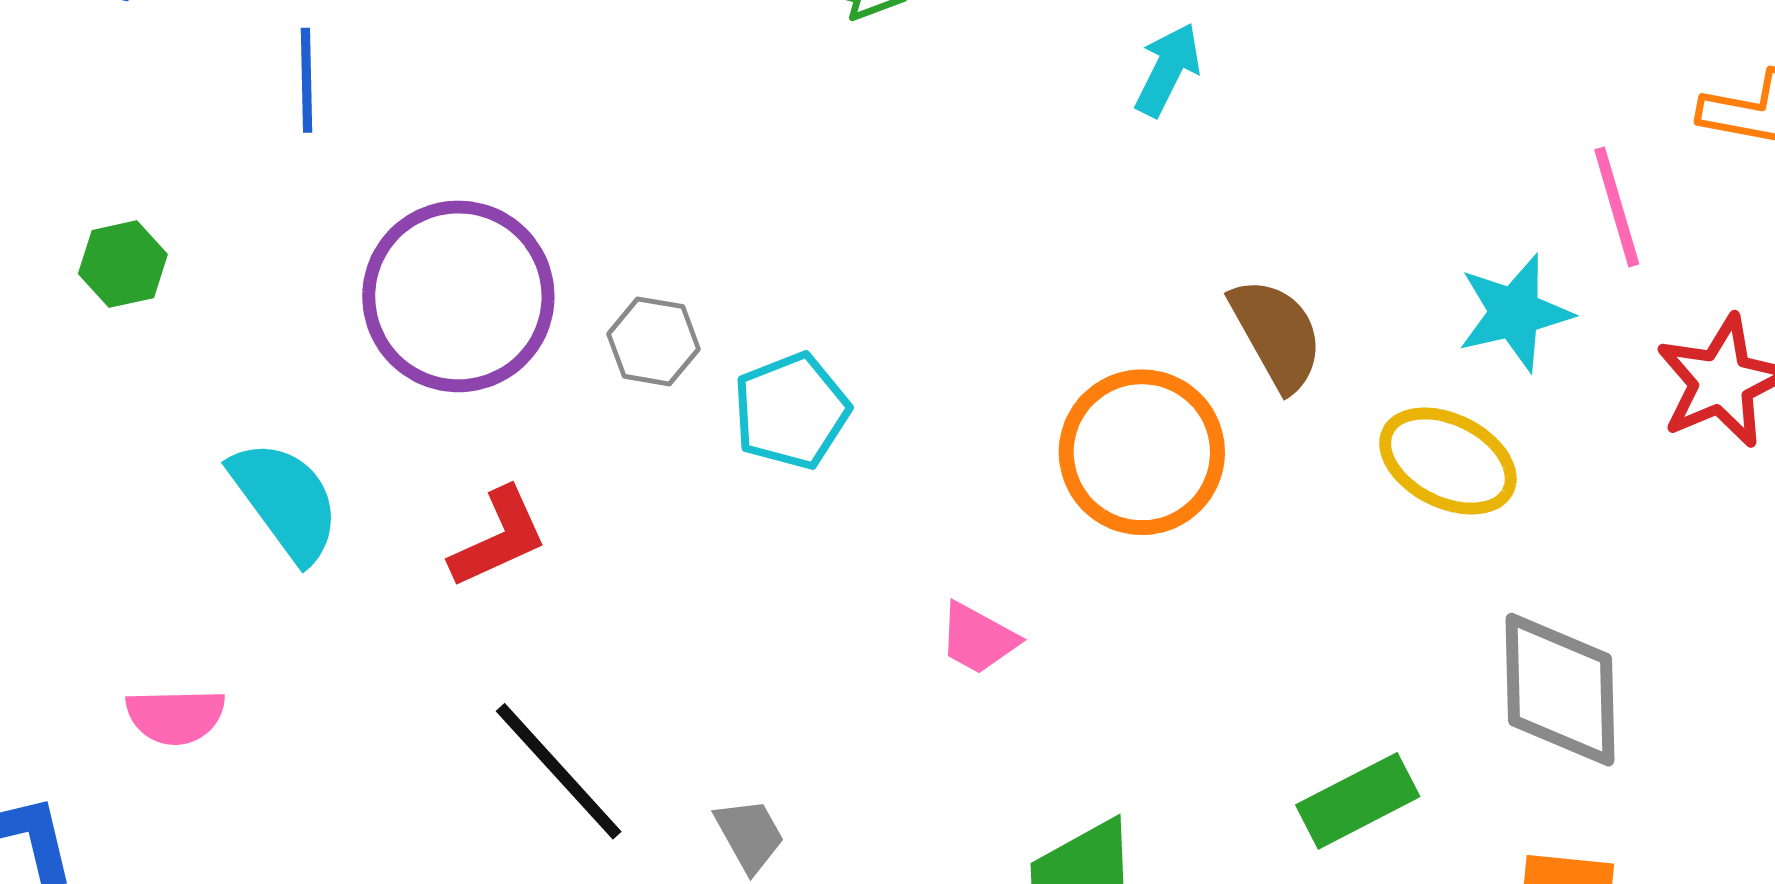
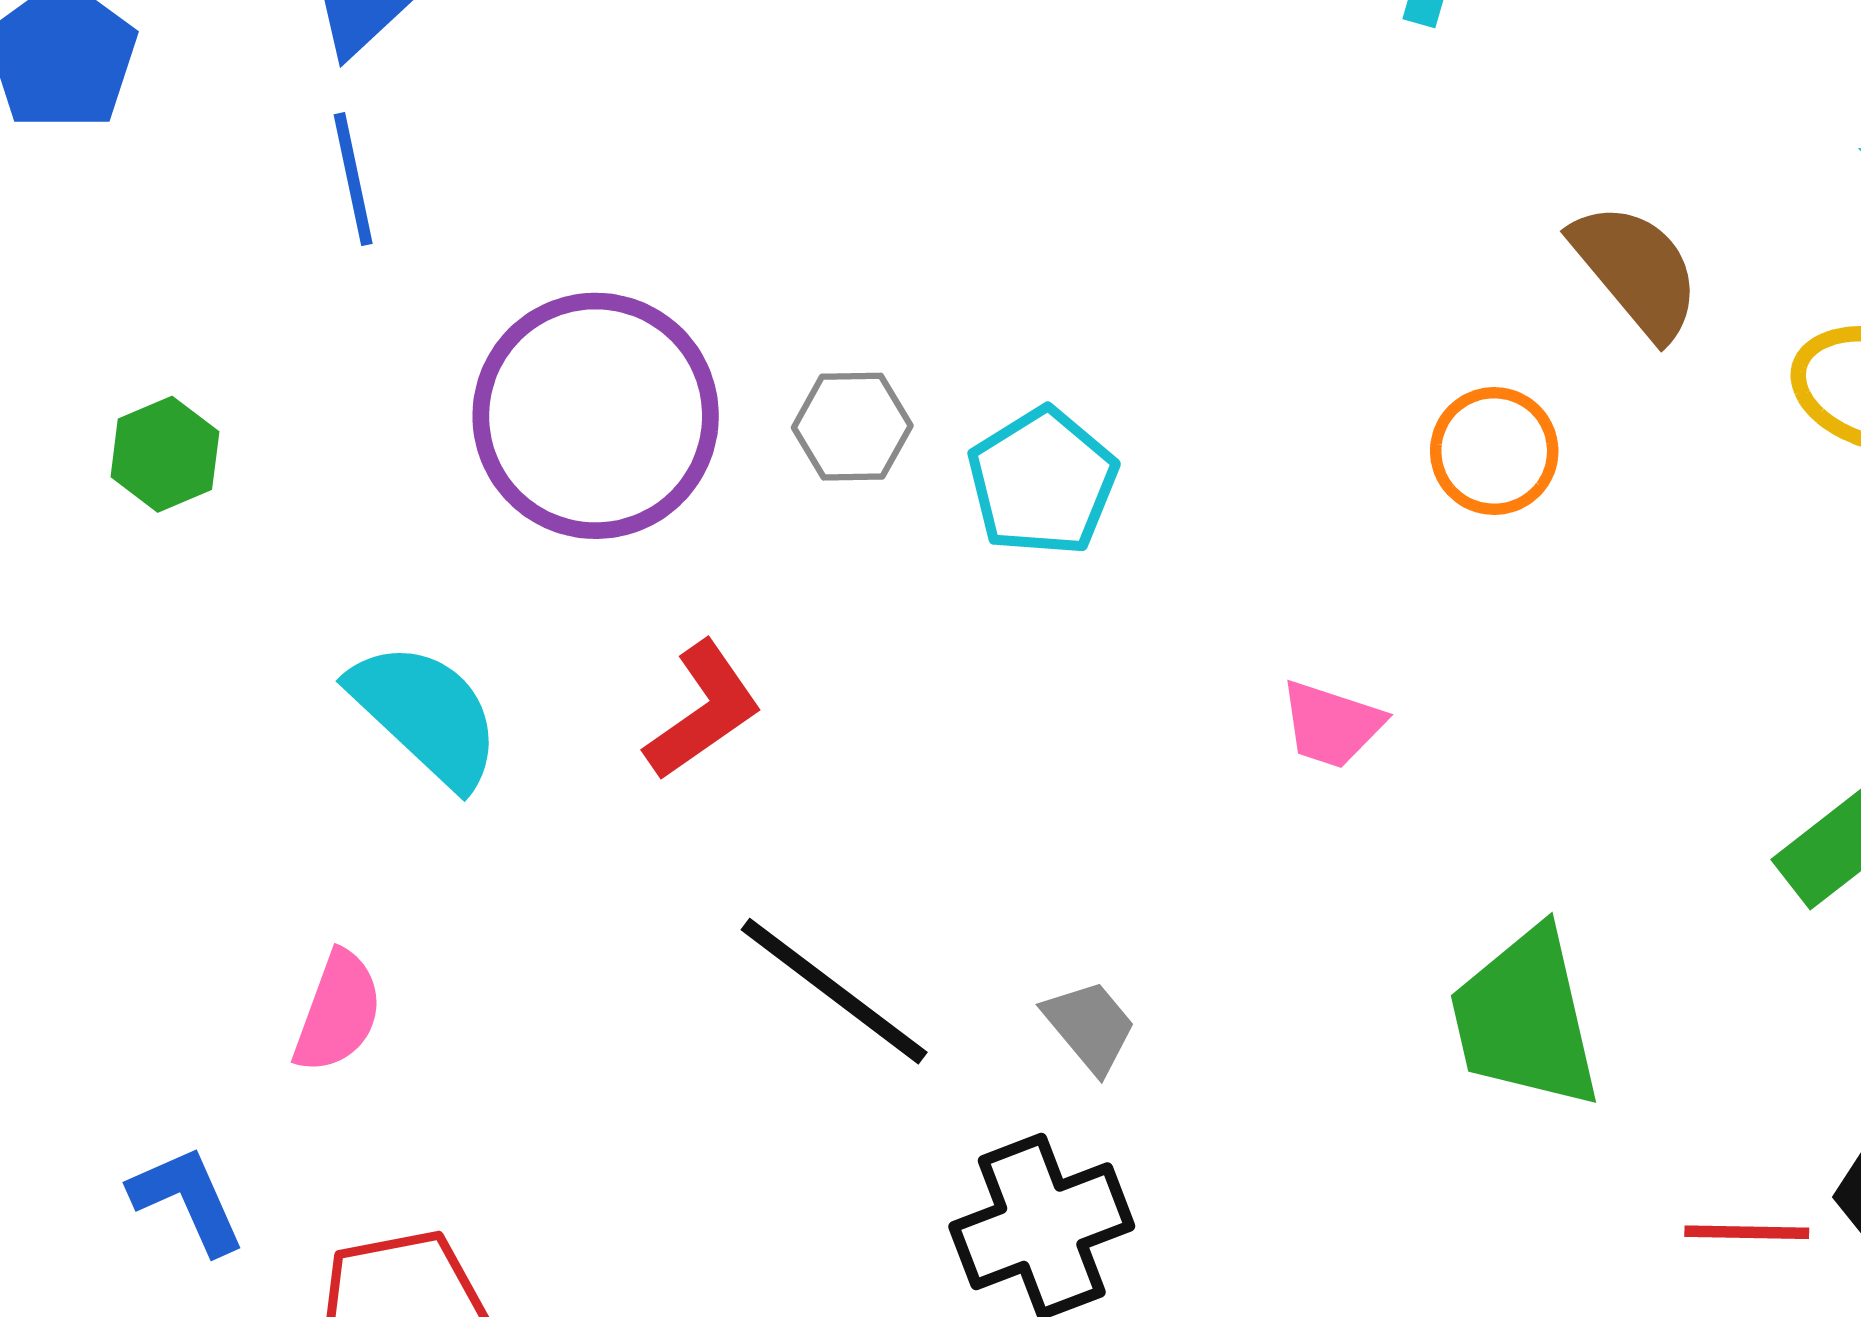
orange circle: (1142, 452) -> (1494, 451), size x0.6
pink semicircle: (175, 716) -> (338, 1012), turned -58

